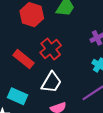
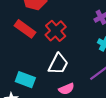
red rectangle: (24, 59) -> (25, 29), moved

